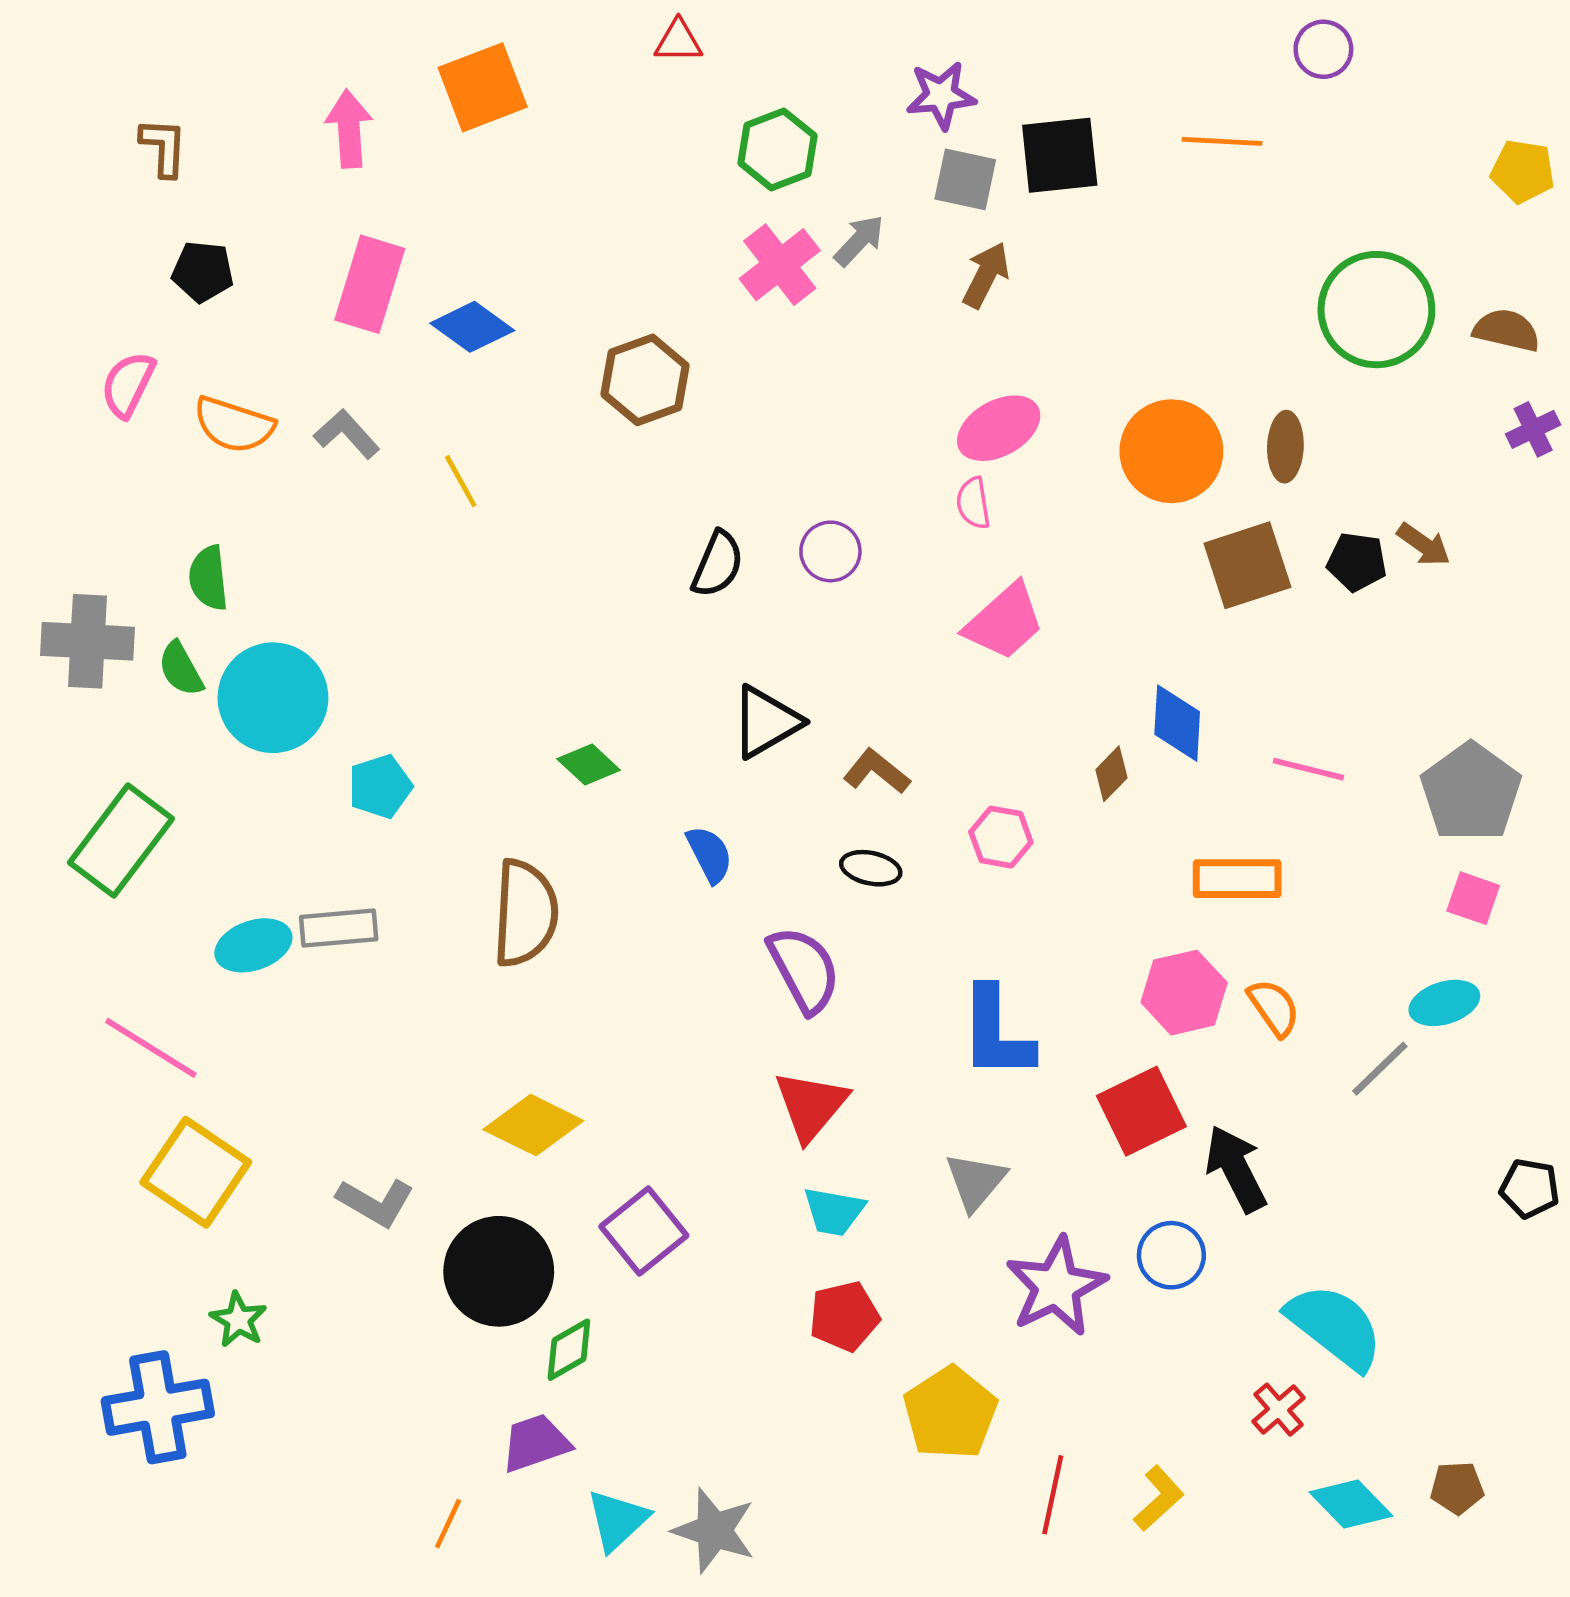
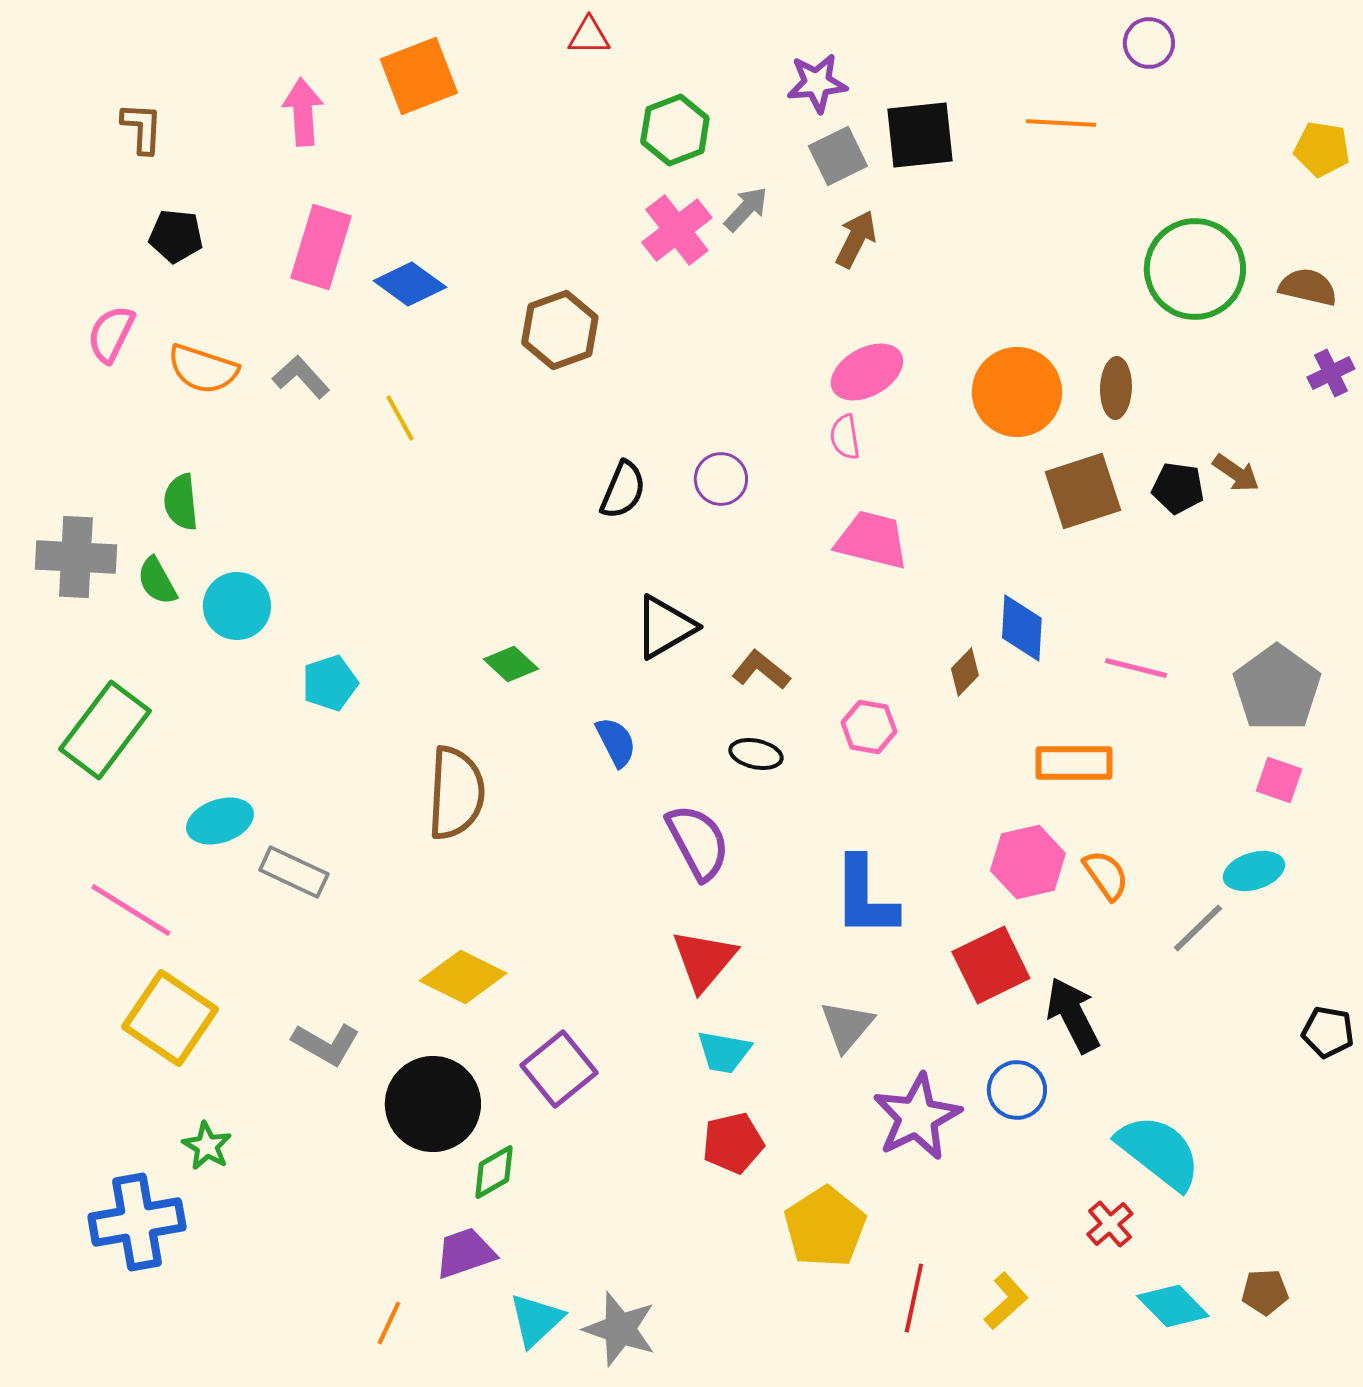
gray square: (965, 179) -> (838, 156), turned -38
pink trapezoid: (1004, 622) -> (872, 540), turned -124
cyan circle: (273, 698) -> (237, 606), size x0.7
gray rectangle: (339, 928) -> (294, 872), moved, turned 30

